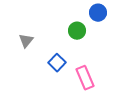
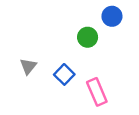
gray triangle: (26, 41) -> (28, 66), moved

